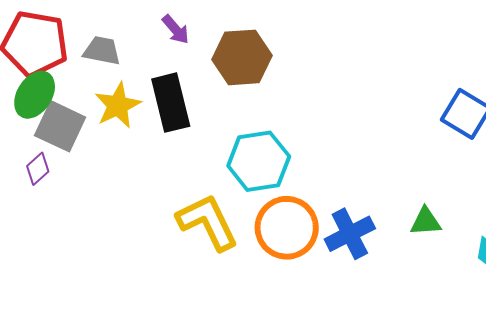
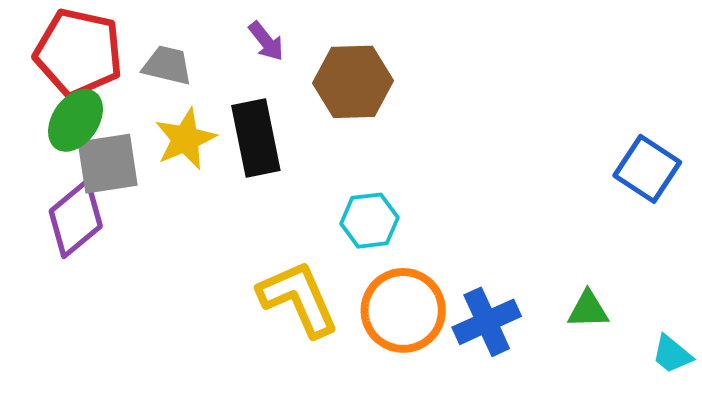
gray square: (60, 126) -> (108, 164), turned -36
cyan hexagon: (259, 161) -> (370, 221), size x0.7
purple diamond: (38, 169) -> (76, 219), size x1.8

